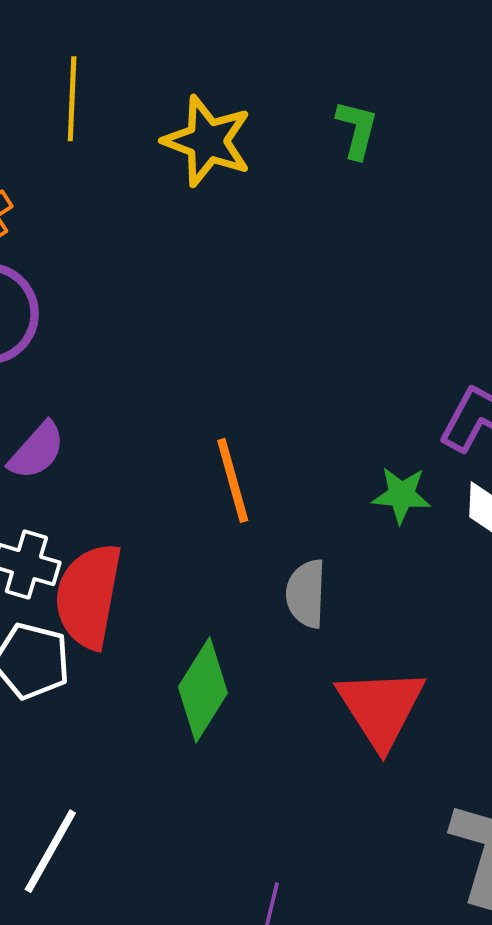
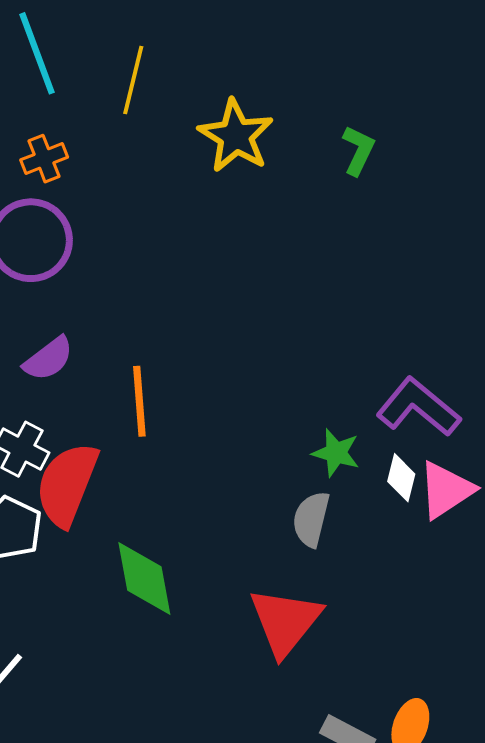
orange line: (233, 480) -> (139, 401), moved
gray semicircle: (306, 594) -> (311, 519), moved
green diamond: (203, 690) -> (144, 579), turned -54

